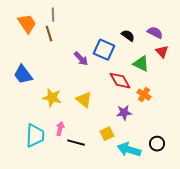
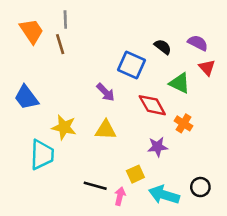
purple arrow: (81, 59) -> (106, 92), moved
yellow triangle: (84, 100) -> (106, 130), turned -36
pink arrow: (60, 129) -> (120, 196), moved
cyan trapezoid: (35, 136) -> (42, 155), moved

